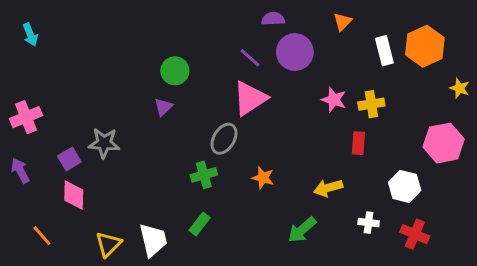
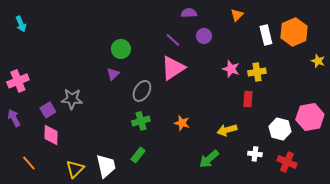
purple circle: (295, 52) -> (204, 36), size x0.6
gray ellipse: (224, 139) -> (142, 91), moved
pink hexagon: (444, 143) -> (310, 117), moved

